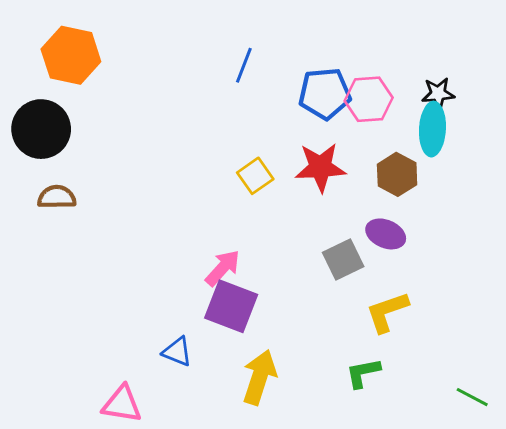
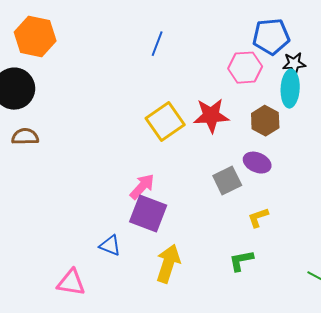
blue pentagon: (325, 94) -> (271, 37), moved
yellow square: (255, 176) -> (165, 122), size x1.5
yellow L-shape: (387, 312) -> (258, 218), size x0.7

